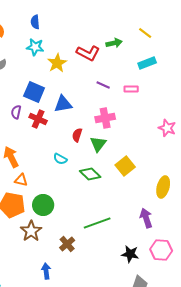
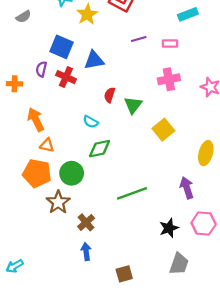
purple line: (103, 85) -> (139, 39), turned -40
pink cross: (105, 118) -> (169, 79), moved
green diamond: (90, 174) -> (100, 149), moved, turned -55
brown cross: (67, 244) -> (86, 222), moved
black star: (130, 254) -> (169, 228), turned -30
blue arrow: (46, 271) -> (86, 252), moved

